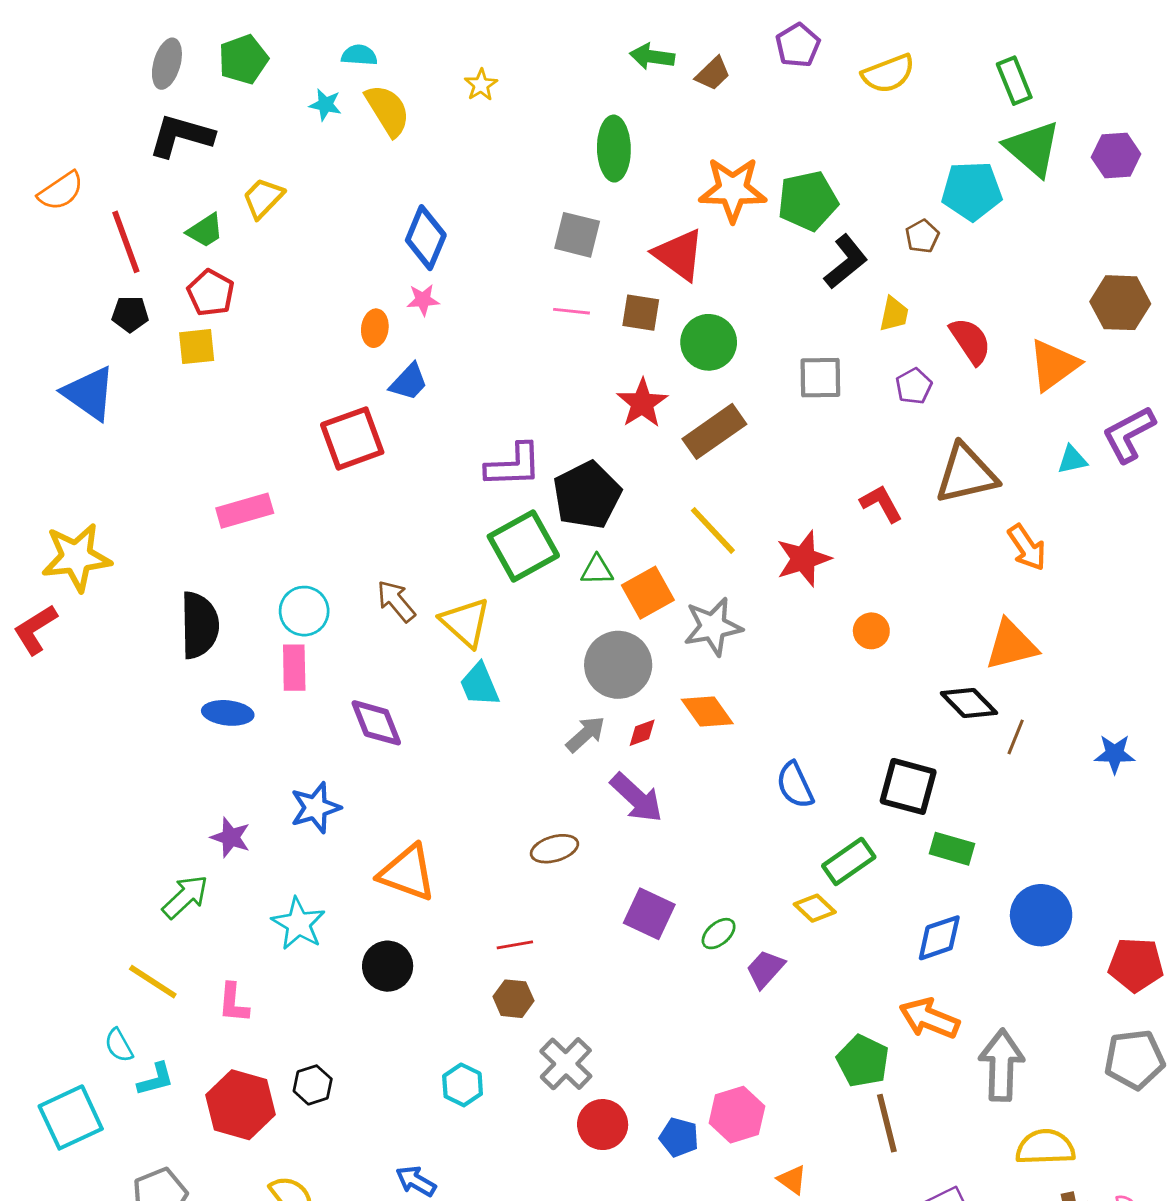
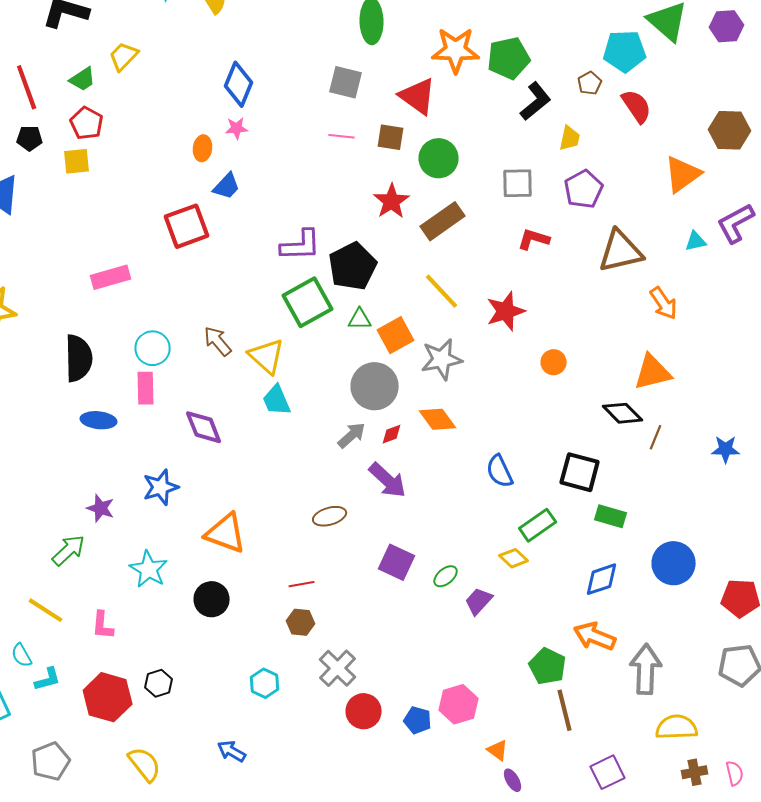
red semicircle: (970, 341) -> (637, 106), moved
purple pentagon: (914, 386) -> (584, 189), size x1.5
red L-shape: (881, 504) -> (534, 239), moved, turned -44

